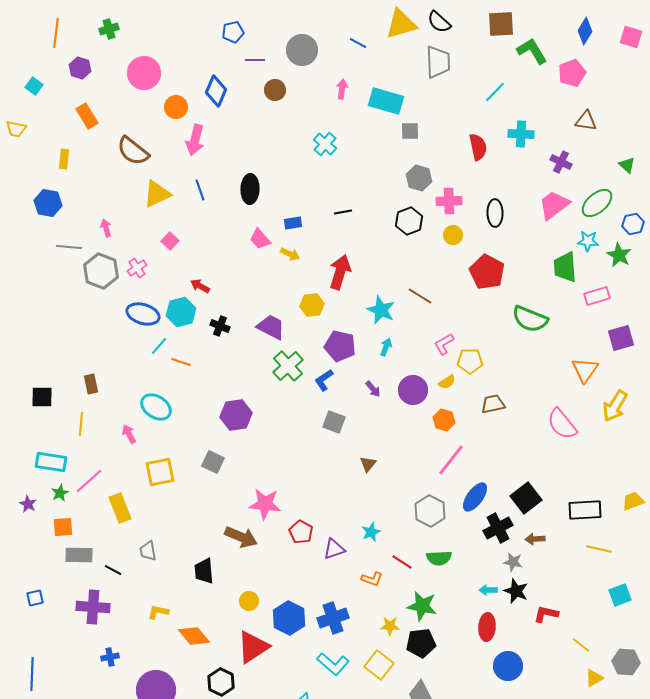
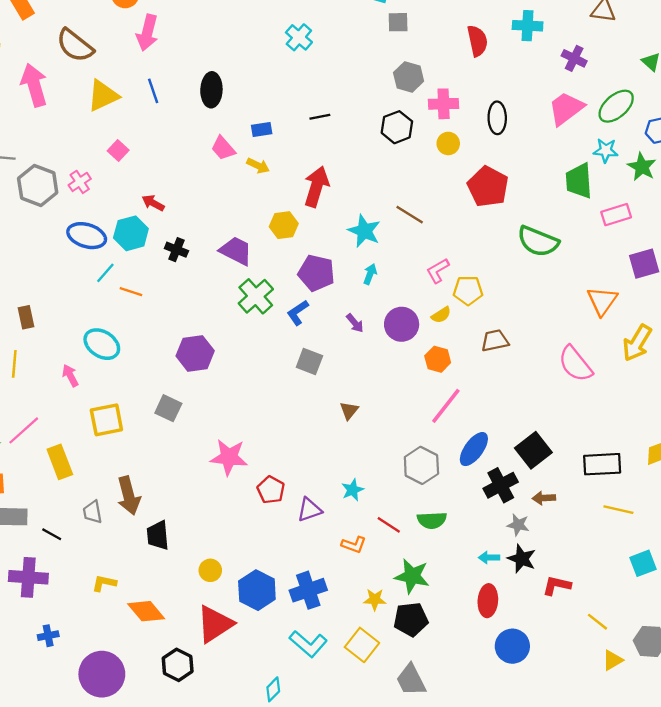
pink arrow: (106, 228) -> (34, 85), moved, size x2.0
brown arrow: (241, 537) -> (129, 496), moved, turned 52

